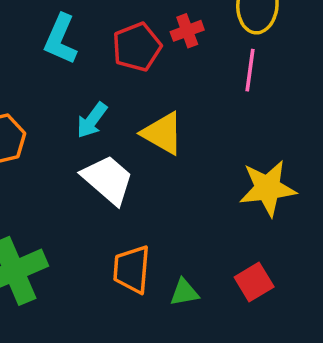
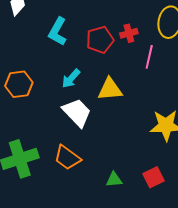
pink line: (250, 70) -> (149, 57), moved
yellow triangle: (163, 133) -> (110, 89), turned -40
orange trapezoid: (132, 269) -> (67, 158), moved, turned -64

